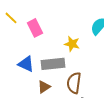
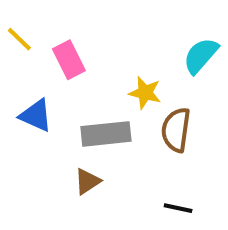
blue triangle: (26, 64) -> (36, 115), moved
brown semicircle: (74, 83) -> (176, 130), moved

